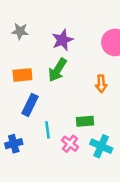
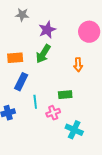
gray star: (20, 31) -> (22, 15), moved
pink cross: (70, 144) -> (53, 113), turned 32
cyan cross: (101, 146) -> (74, 130), moved

